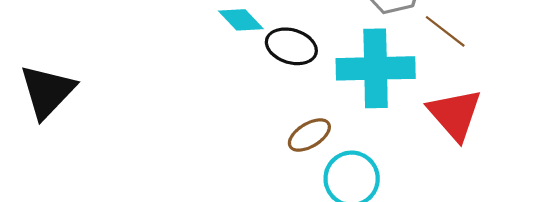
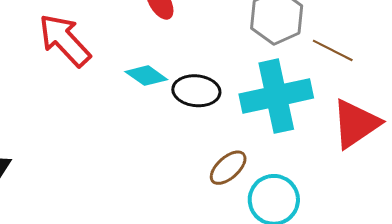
red triangle: (455, 114) -> (356, 124), turned 48

